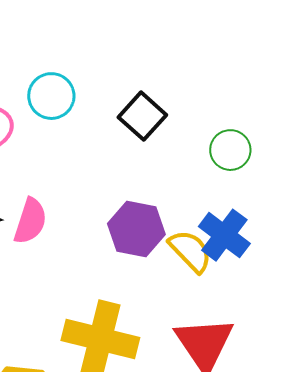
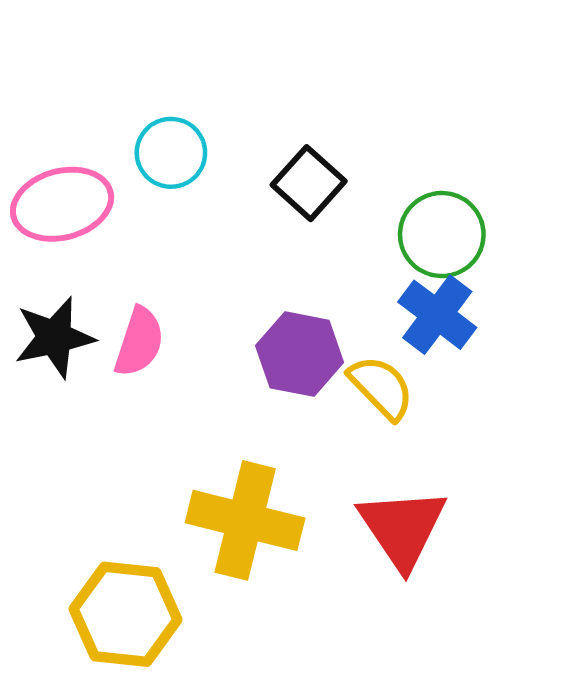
green circle: (230, 150) -> (442, 234), size x1.4
blue cross: (224, 235) -> (437, 315), moved

